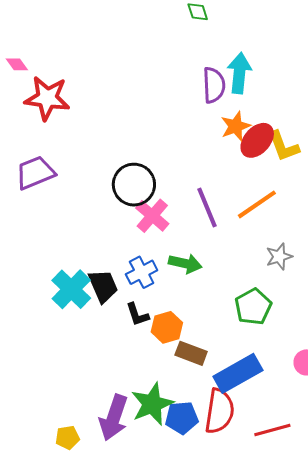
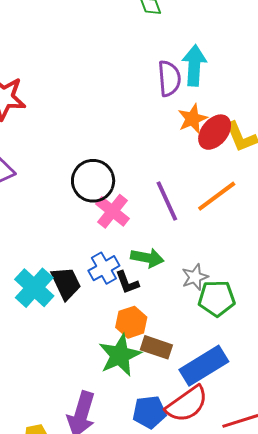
gray star: (279, 257) -> (195, 277), moved
green pentagon: (253, 307) -> (217, 298), turned 30
black L-shape: (137, 315) -> (127, 282), moved
green star: (152, 404) -> (120, 355), moved
red semicircle: (219, 411) -> (187, 404), turned 48

